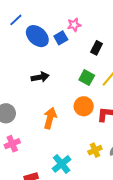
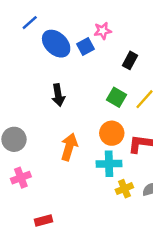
black arrow: (40, 77) -> (58, 95), turned 90
cyan cross: (62, 164) -> (109, 164), moved, turned 36

